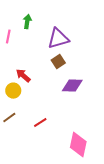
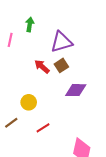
red arrow: (23, 76) -> (42, 67), moved
yellow circle: (13, 91) -> (29, 102), moved

